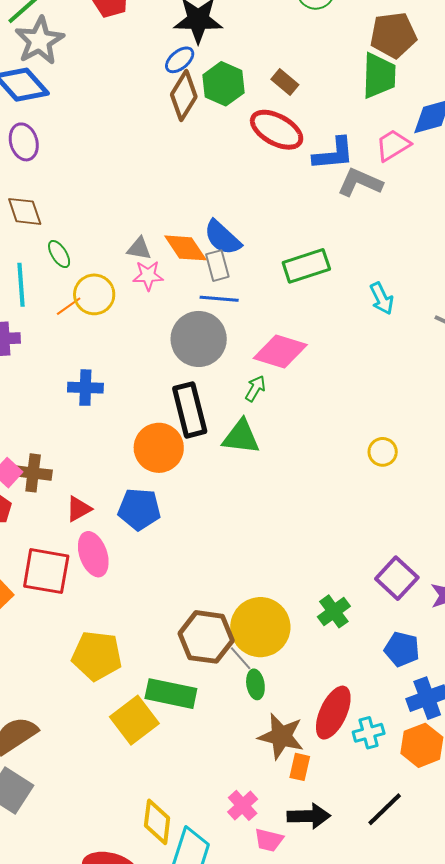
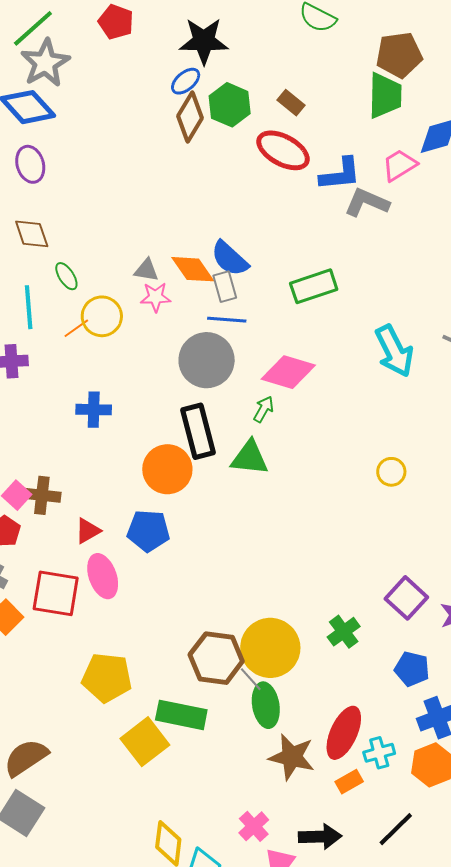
cyan arrow: (382, 298) -> (394, 351), moved, size x1.6
green ellipse: (255, 684) -> (266, 705), size x1.5
orange rectangle: (300, 767) -> (349, 782), moved, turned 48

